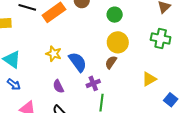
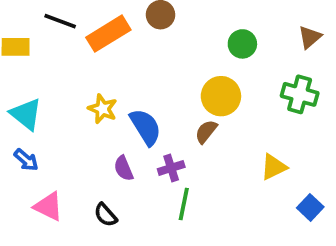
green circle: (115, 15) -> (242, 44), moved
purple semicircle: (58, 86) -> (124, 168), moved

